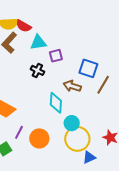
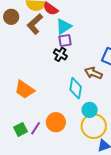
cyan triangle: (38, 42) -> (64, 26), turned -30
purple square: (56, 56) -> (65, 41), moved
purple line: (19, 132) -> (36, 128), moved

